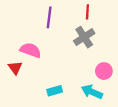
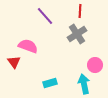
purple line: (49, 17) -> (45, 16), turned -48
cyan arrow: (92, 92) -> (84, 84), turned 54

